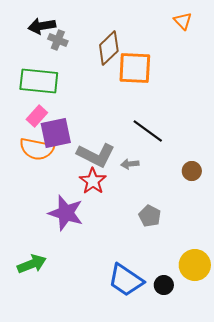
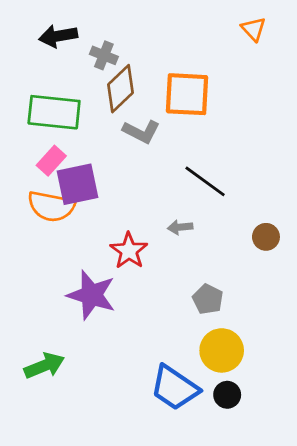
gray cross: (58, 40) -> (104, 55), moved
brown diamond: (109, 48) -> (121, 89), moved
gray L-shape: (96, 155) -> (141, 132), moved, size x0.7
yellow circle: (195, 265) -> (222, 350), moved

